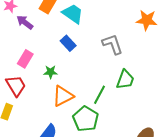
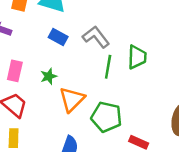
gray L-shape: (113, 44) -> (96, 37), moved
green line: (100, 95) -> (108, 67), moved

